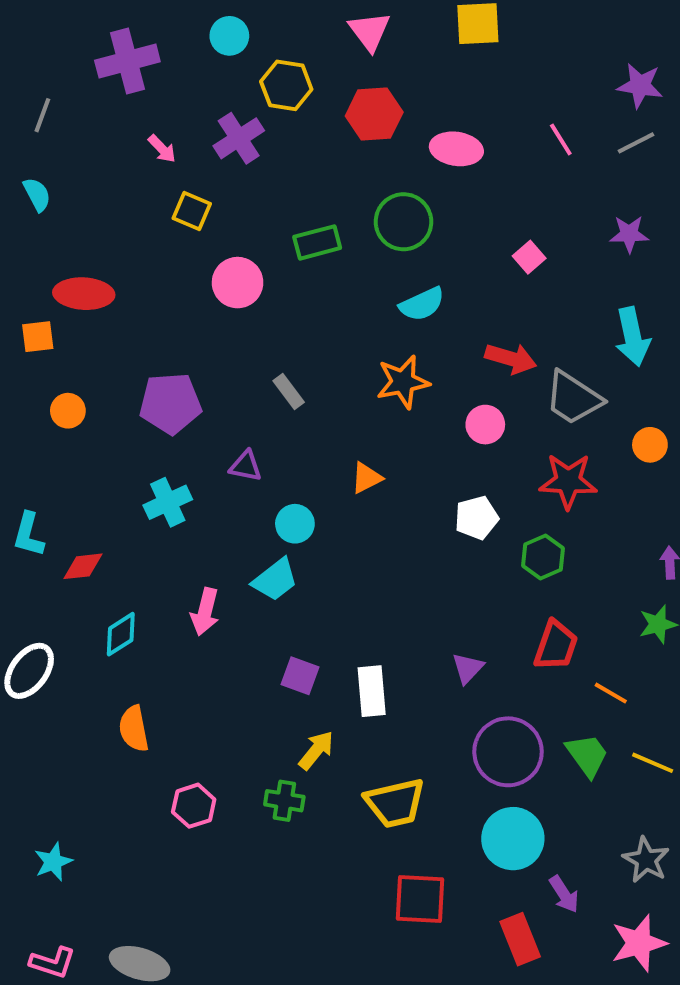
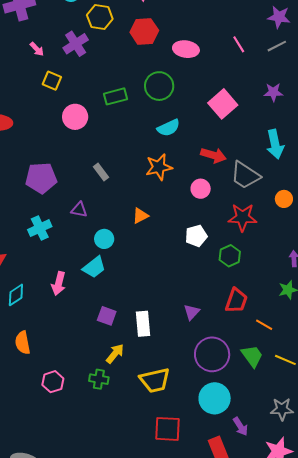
pink square: (529, 257) -> (223, 104), size x1.8
gray star: (646, 860) -> (282, 409), turned -30

